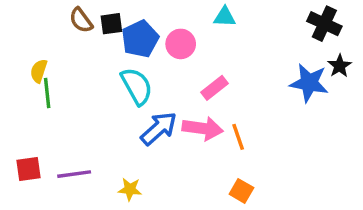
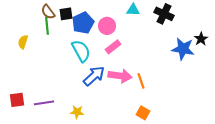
black cross: (324, 24) -> (164, 14), moved
pink rectangle: (214, 88) -> (113, 47), moved
green line: (47, 93) -> (47, 26), moved

